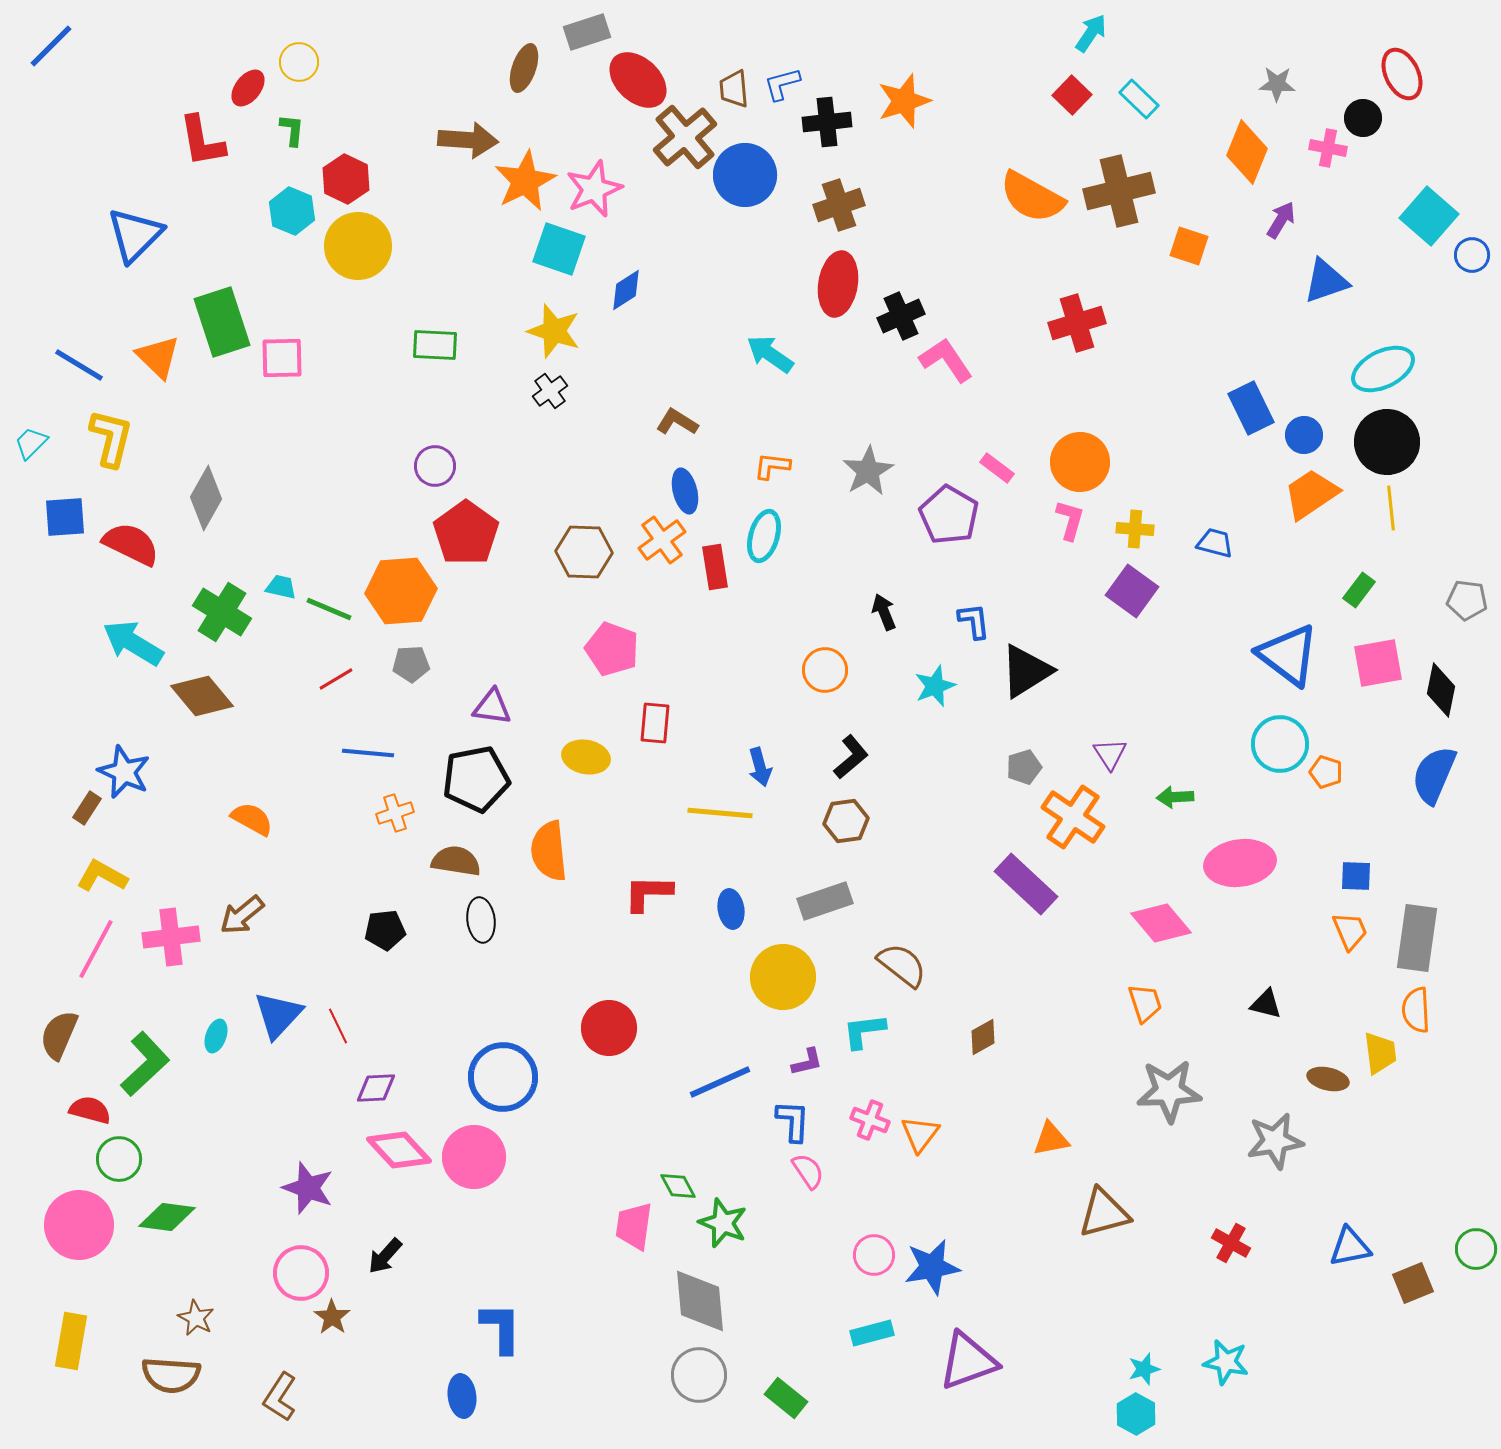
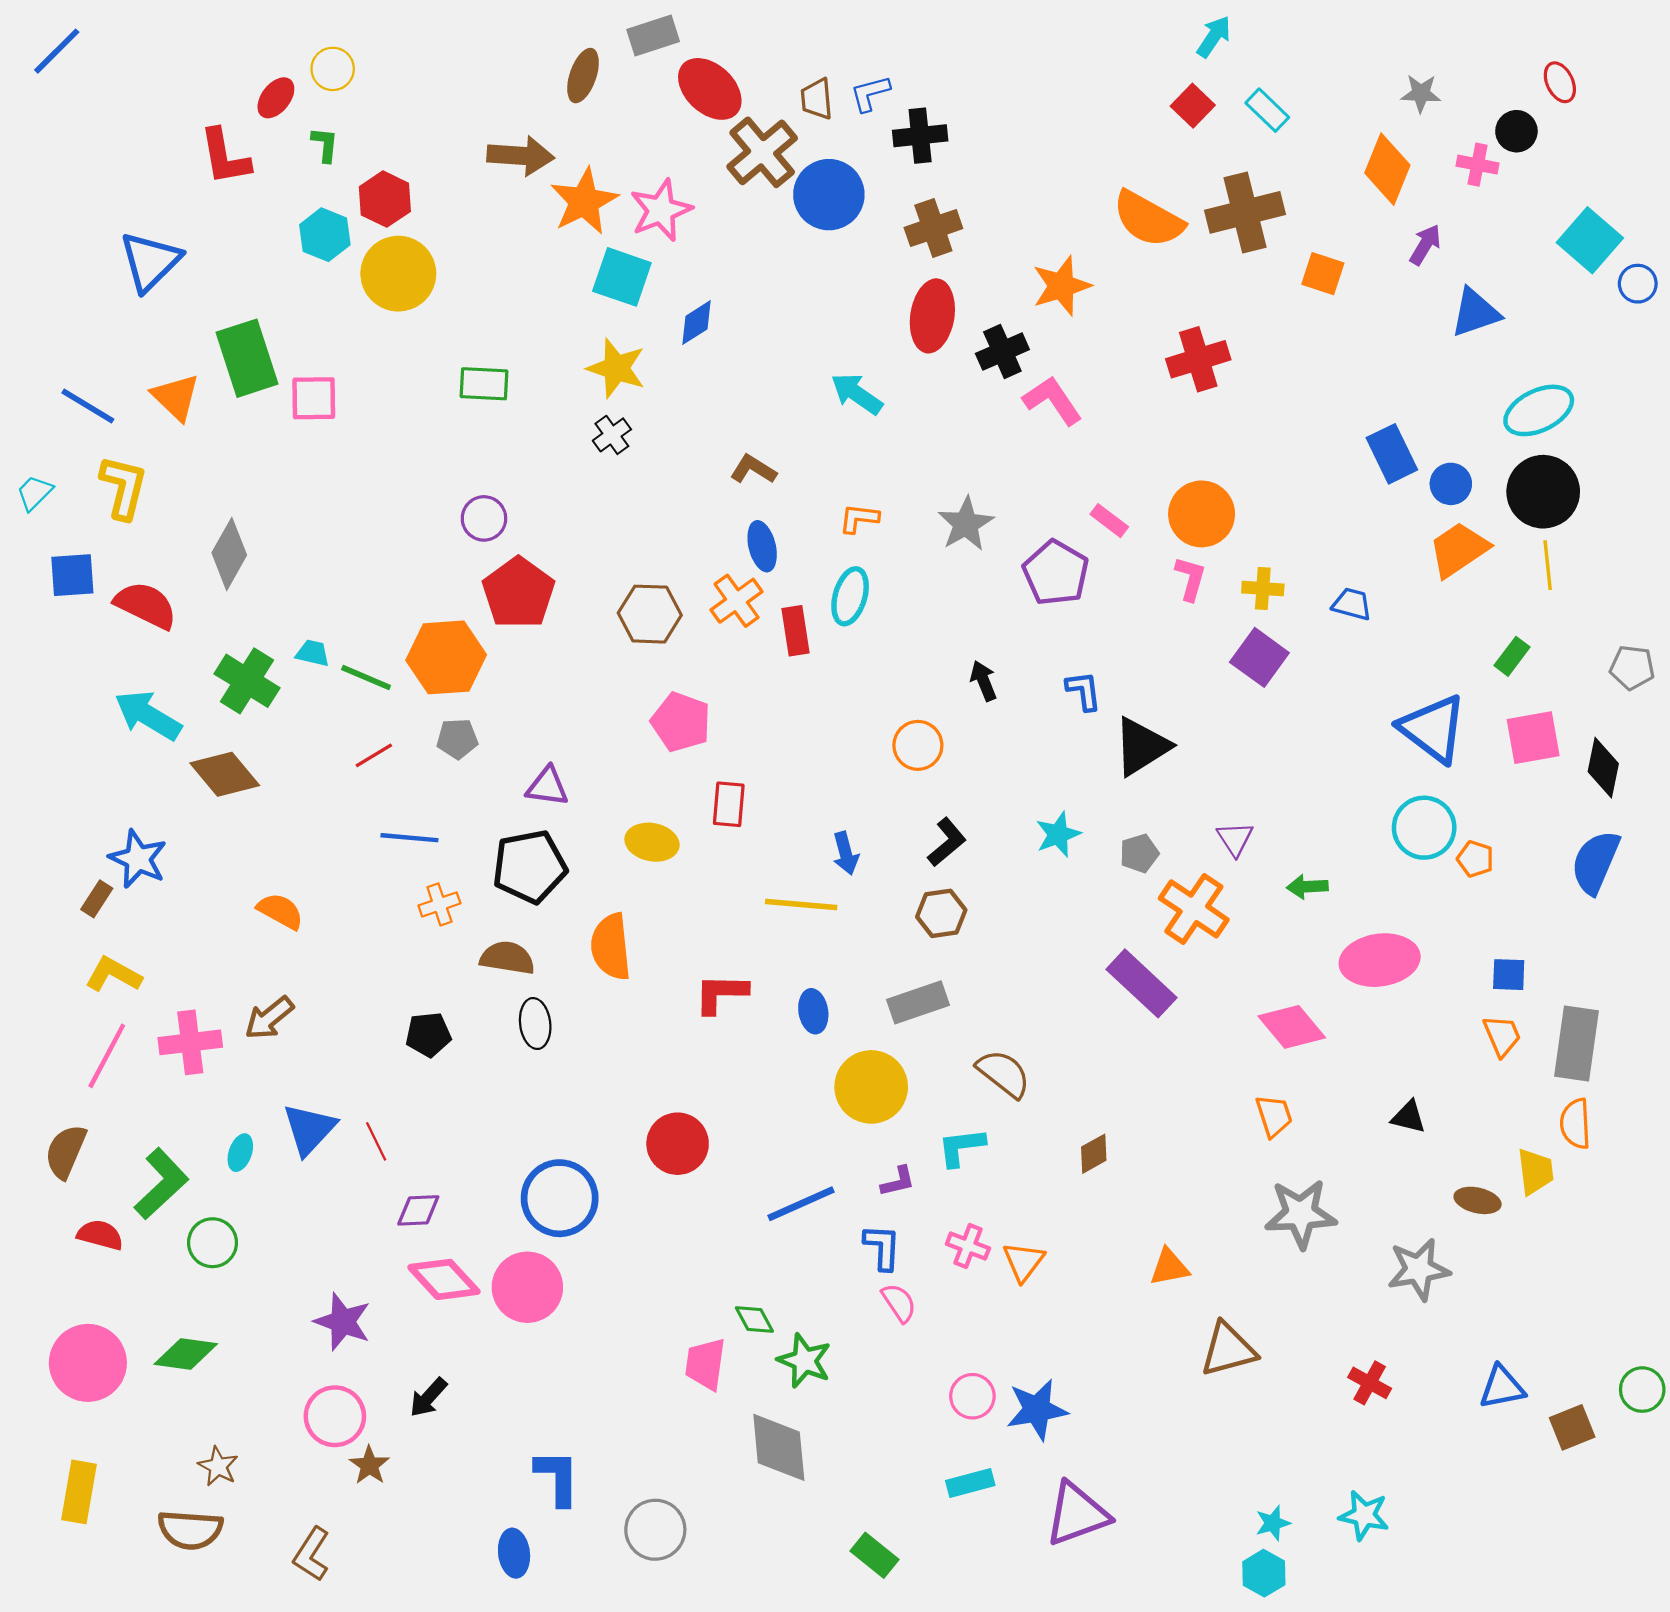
red ellipse: (1402, 74) -> (1560, 82), size x0.7
orange star: (904, 101) -> (1061, 286), moved
cyan star: (935, 686) -> (1058, 834), moved
green circle: (119, 1159) -> (213, 1243), moved
gray circle: (699, 1375) -> (655, 1530), moved

